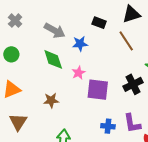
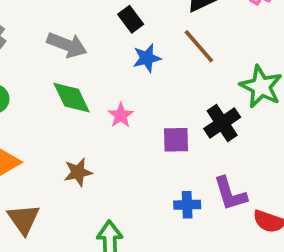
black rectangle: (99, 23) -> (131, 19), moved, turned 40
blue star: (80, 44) -> (147, 58), moved
purple square: (98, 90) -> (176, 140), moved, size x0.7

